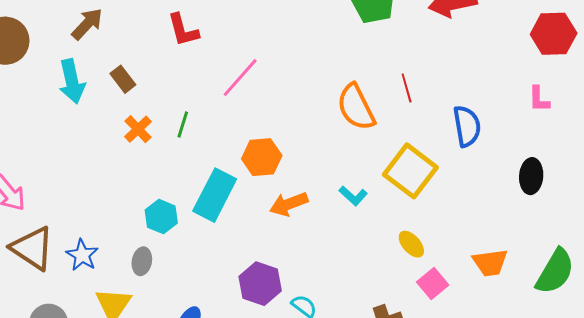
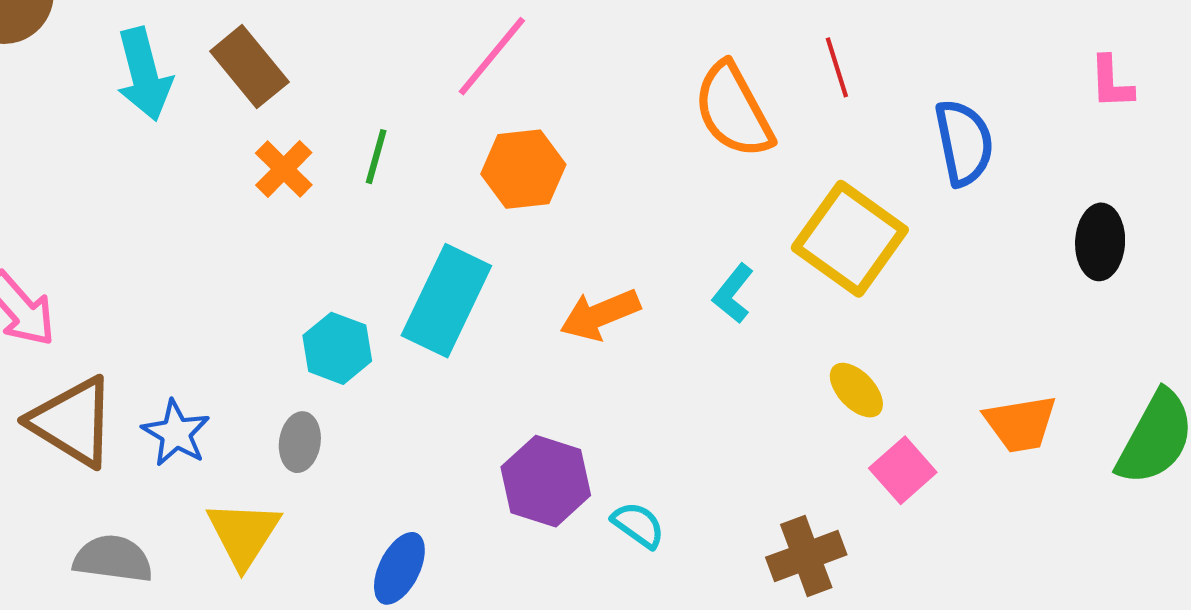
brown rectangle: (123, 79) -> (249, 67), size x1.4
orange hexagon: (262, 157) -> (523, 169), moved
cyan L-shape: (353, 196) -> (733, 294), turned 88

